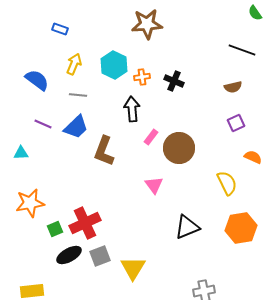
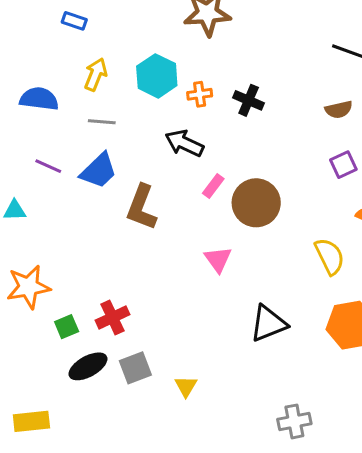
blue semicircle: (37, 80) -> (39, 99), turned -30
black arrow: (132, 109) -> (184, 143), turned -60
red cross: (85, 223) -> (112, 317), size x0.7
yellow triangle: (133, 268) -> (186, 386), size x0.6

